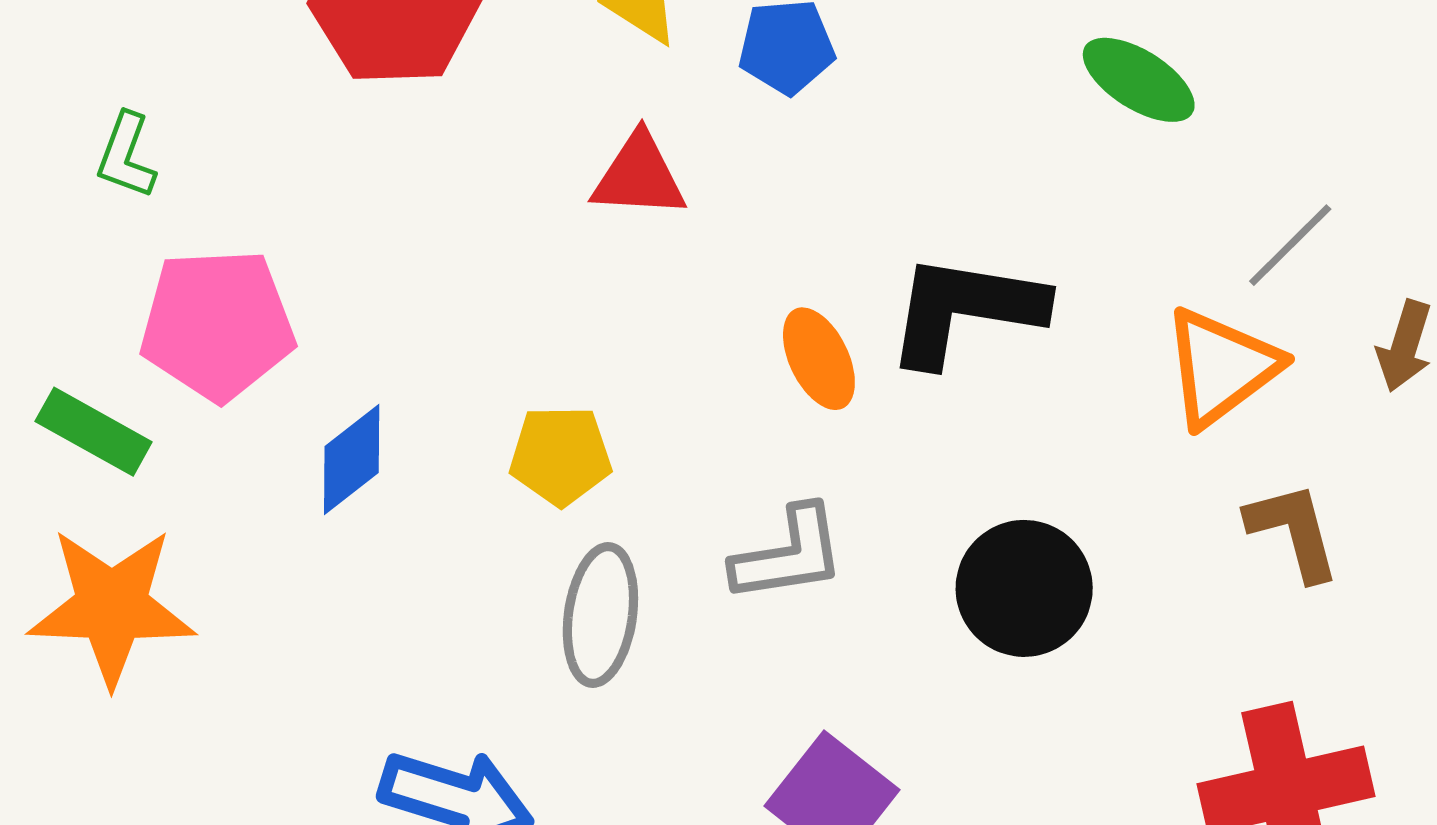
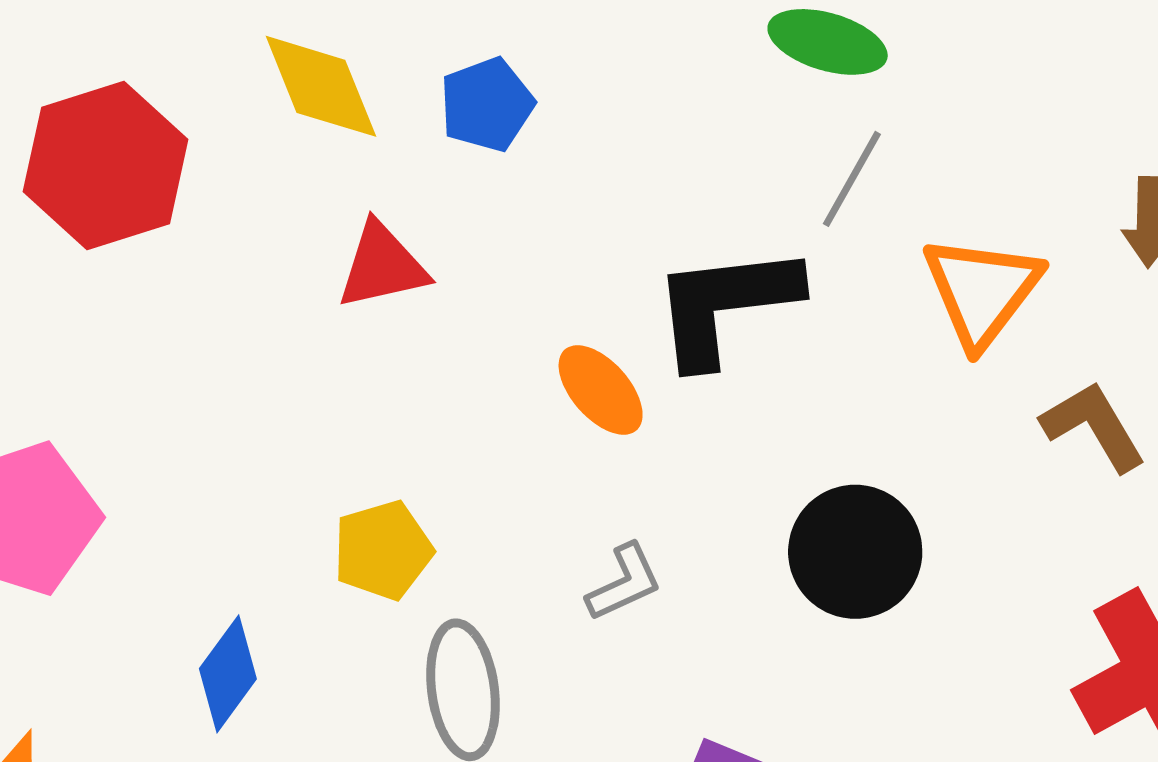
gray line: (1290, 245) -> (852, 179), moved
blue diamond: (352, 459) -> (228, 674), moved
gray L-shape: (789, 554) -> (624, 583), size x0.7

